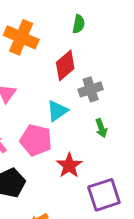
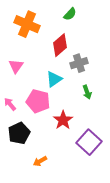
green semicircle: (79, 24) -> (70, 14), turned 32
purple square: (104, 195) -> (89, 142), turned -30

